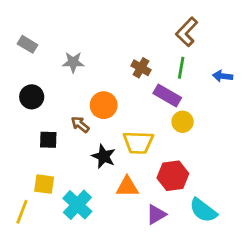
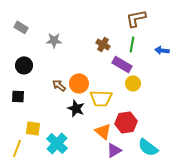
brown L-shape: (187, 32) -> (136, 18), turned 35
orange circle: (104, 105) -> (79, 83), moved
black square: (48, 140) -> (18, 96), moved
orange triangle: (127, 187) -> (103, 131), moved, turned 42

